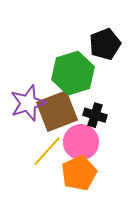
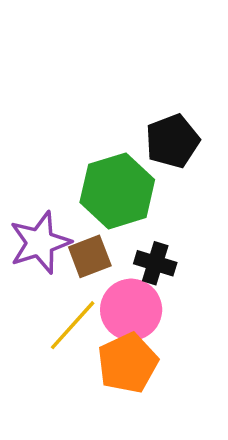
brown square: (57, 111) -> (90, 256), size x0.6

